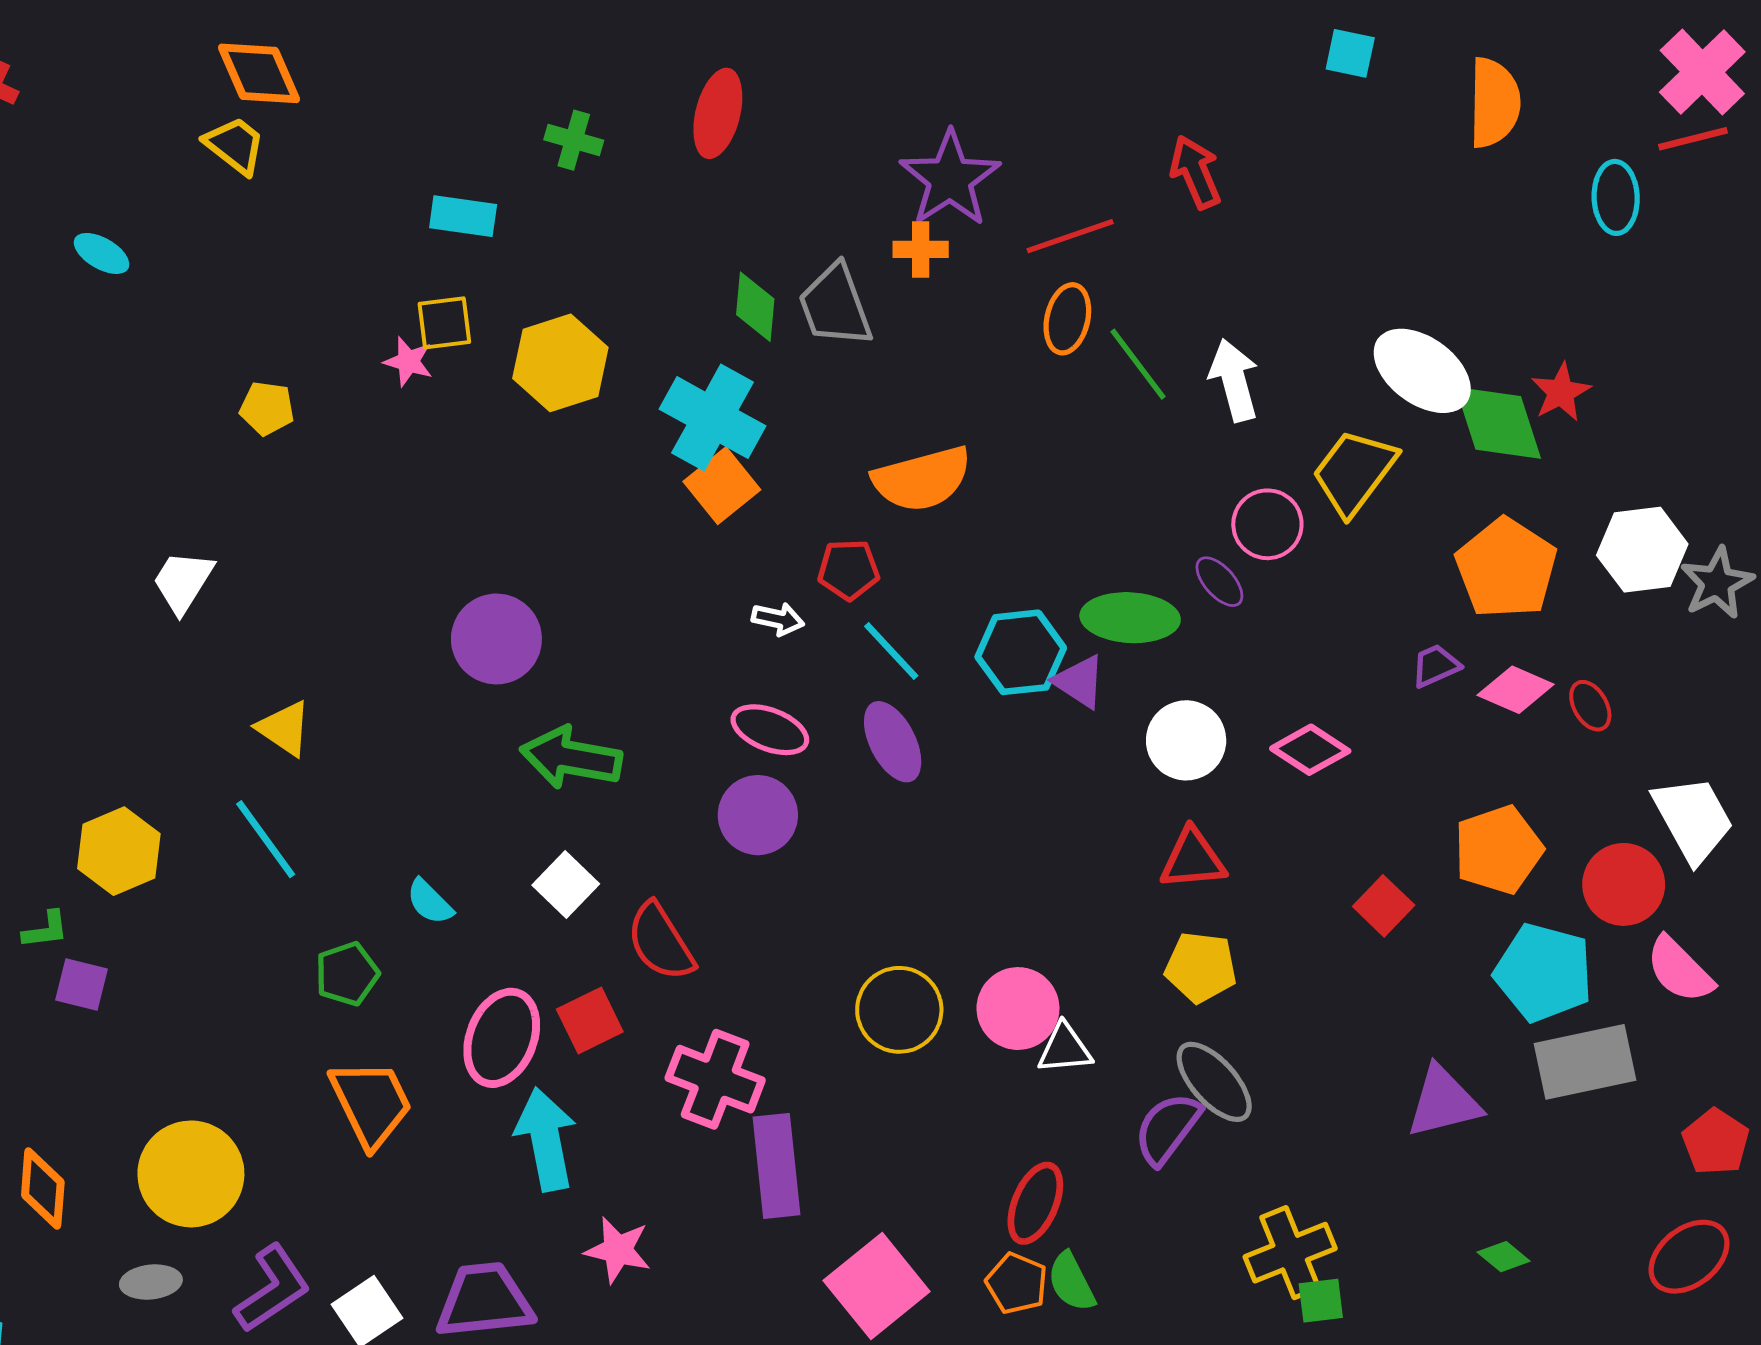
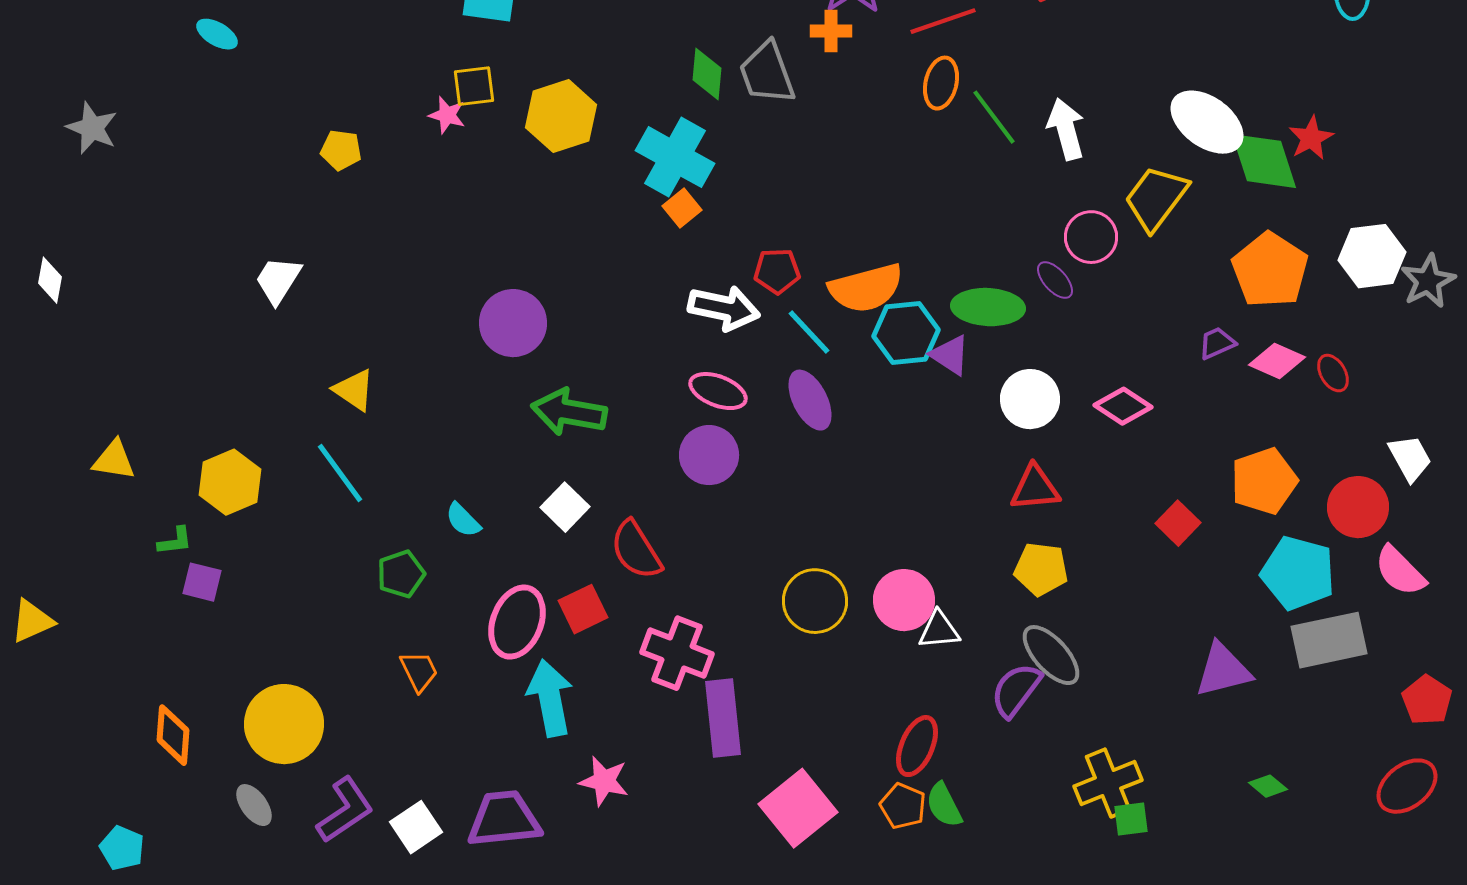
orange semicircle: (922, 479) -> (866, 288), moved
orange square: (722, 486) -> (682, 208), size x0.7
white arrow: (778, 619) -> (724, 308), size x1.8
white trapezoid: (1693, 819) -> (1410, 458), size x0.7
orange trapezoid: (371, 1103) -> (419, 671), size x0.6
gray ellipse: (151, 1282) -> (254, 805), turned 60

